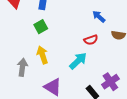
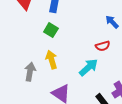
green square: (41, 27) -> (51, 30), turned -32

